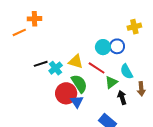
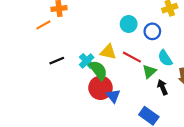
cyan circle: (103, 47) -> (129, 24), moved
black line: (41, 64) -> (57, 61), moved
green semicircle: (79, 84) -> (98, 70), moved

